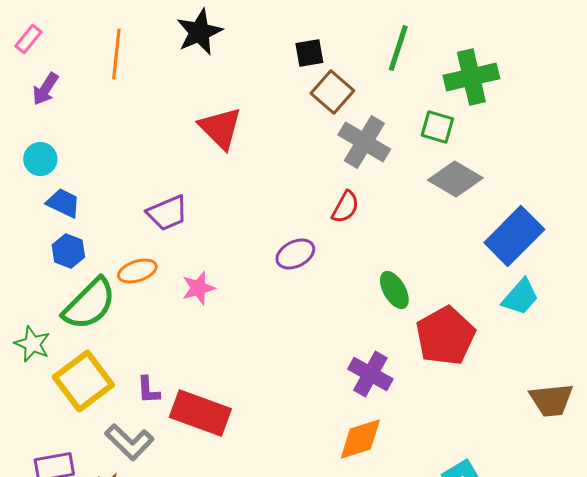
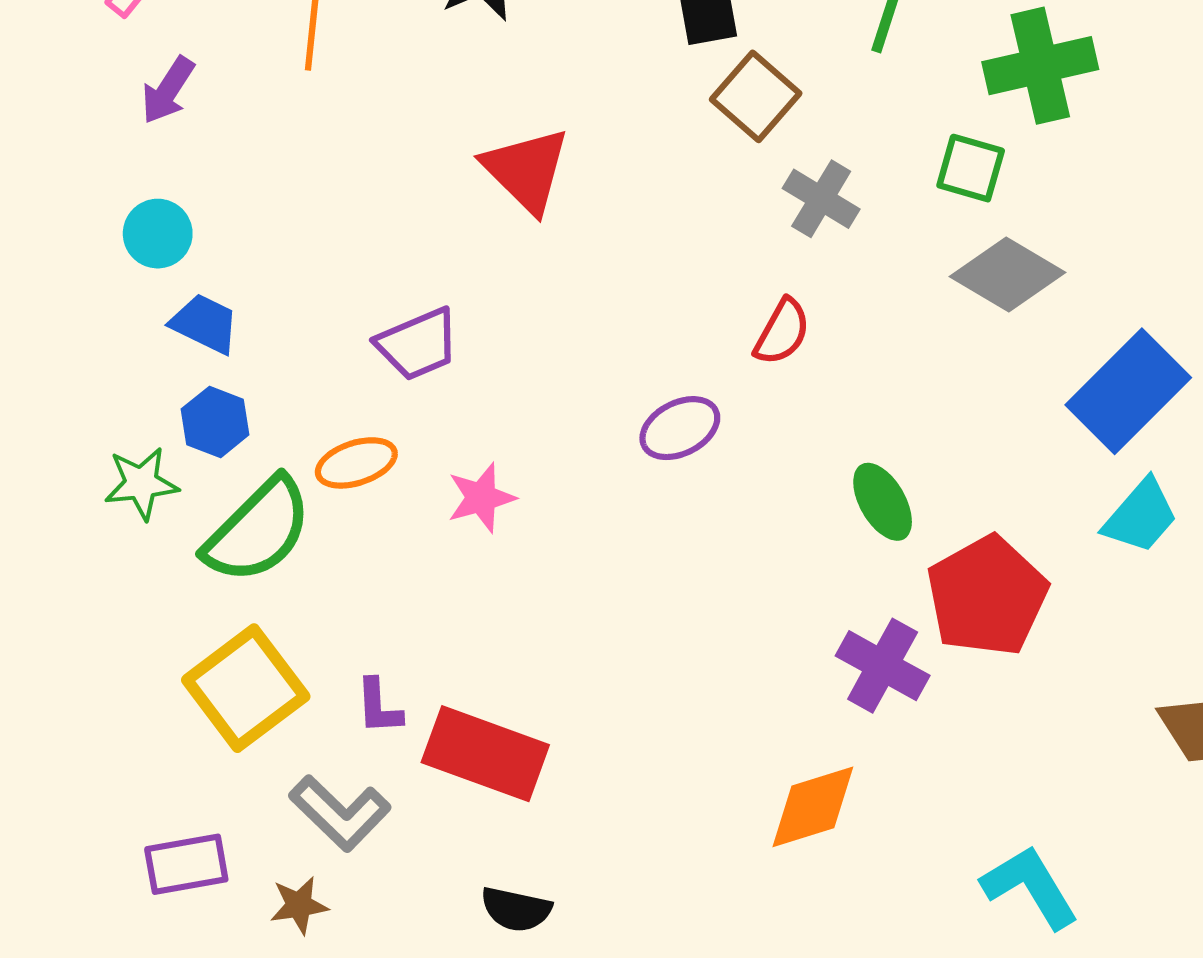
gray cross: (364, 142) -> (821, 199), size x0.7
green star: (32, 344) -> (141, 483), moved, turned -30
purple cross: (370, 374) -> (883, 666), moved

